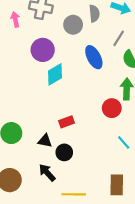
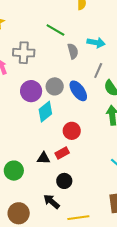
gray circle: (73, 25) -> (55, 86), moved
red circle: (112, 108) -> (72, 131), moved
black triangle: (45, 141) -> (44, 158), moved

